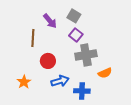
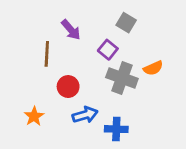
gray square: (74, 16) -> (126, 23), moved
gray cross: (86, 55) -> (122, 78), turned 30
orange semicircle: (105, 73) -> (153, 68), moved

